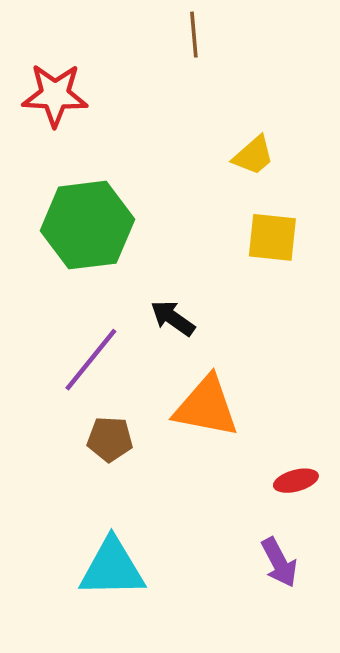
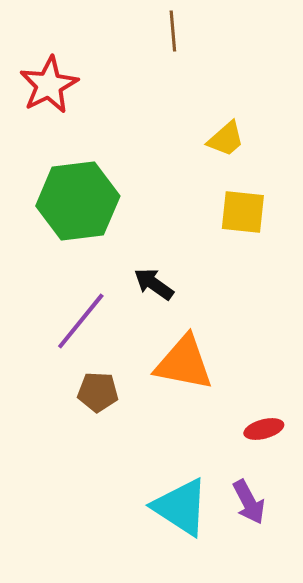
red star: (55, 95) -> (49, 85), turned -30
cyan triangle: (112, 568) -> (181, 507), moved, turned 34

